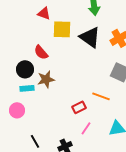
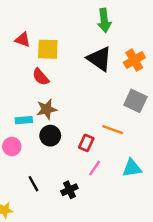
red triangle: (44, 13) -> (23, 40), moved
yellow square: (62, 29) -> (48, 49), moved
black circle: (25, 69) -> (50, 136), moved
red rectangle: (79, 107) -> (86, 143), turned -40

